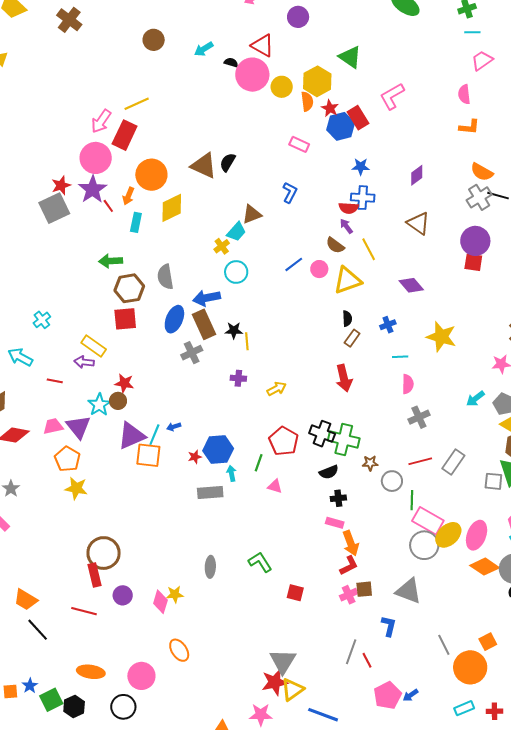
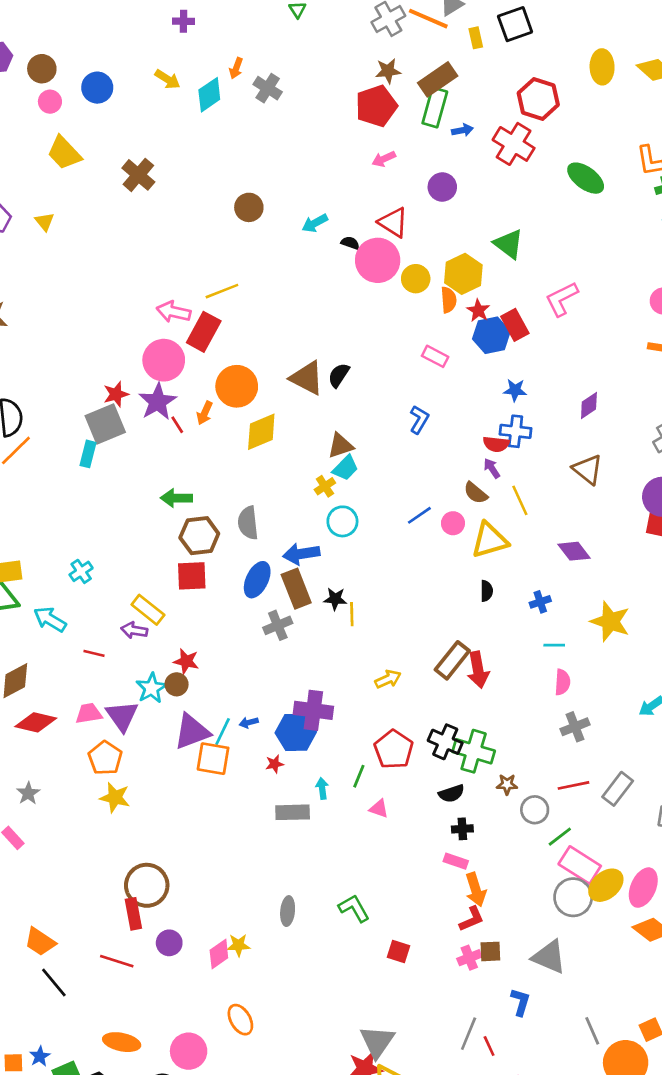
pink arrow: (101, 121) -> (174, 312), turned 65
brown triangle: (252, 214) -> (340, 446), moved
cyan rectangle: (136, 222) -> (88, 454), moved
brown rectangle: (352, 338) -> (452, 660), moved, size x1.6
purple cross: (238, 378) -> (313, 710), moved, size x1.8
blue hexagon: (218, 450) -> (296, 732), moved
green line: (412, 500) -> (560, 837), turned 48
pink diamond: (160, 602) -> (219, 954), turned 35

